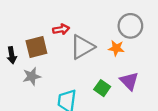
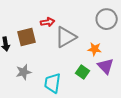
orange star: (116, 48) -> (95, 49), moved
gray star: (32, 76) -> (24, 72), moved

